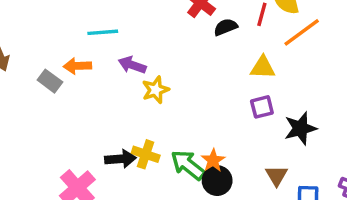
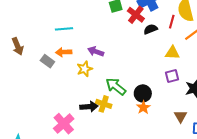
cyan line: (103, 32) -> (64, 29), moved
yellow star: (156, 90) -> (85, 69), moved
green arrow: (188, 165) -> (116, 86), moved
black circle: (217, 181) -> (143, 93), moved

